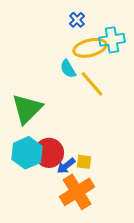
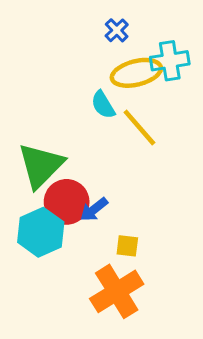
red circle: (49, 153) -> (67, 202), moved
blue arrow: (66, 166) -> (94, 209), moved

